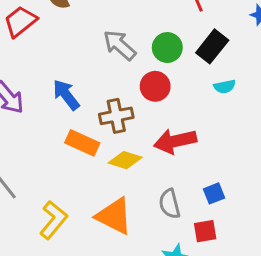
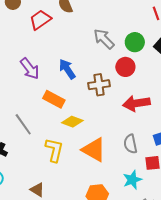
orange rectangle: (82, 143) -> (54, 99), moved
yellow diamond: (125, 160) -> (72, 122), moved
yellow L-shape: (53, 220) -> (54, 150), turned -30

